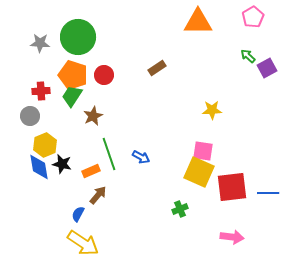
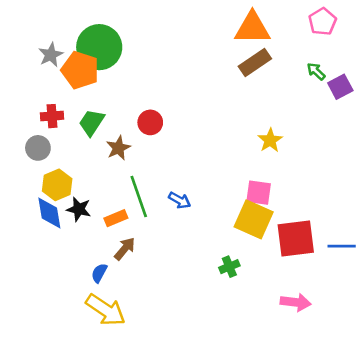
gray star: (40, 43) -> (51, 55), turned -30
brown rectangle: (157, 68) -> (255, 62), moved, size x1.4
orange pentagon: (73, 75) -> (80, 70), moved
red circle: (104, 75) -> (150, 122), moved
yellow star: (212, 110) -> (270, 140), turned -30

